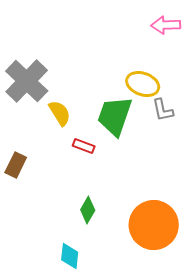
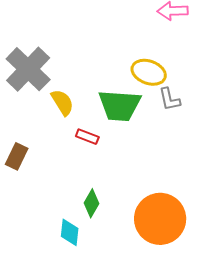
green trapezoid: (115, 116) -> (120, 106), turned -105
cyan diamond: (70, 256) -> (70, 232), moved

